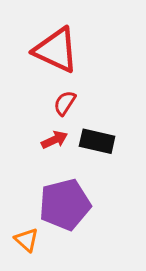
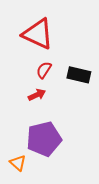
black rectangle: (97, 141) -> (79, 75), moved

